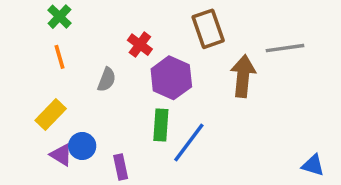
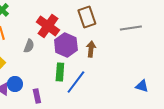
red cross: (140, 45) -> (48, 26), size x1.6
brown arrow: (243, 76) -> (91, 49), moved, size x0.7
blue triangle: (313, 165) -> (142, 86), moved

